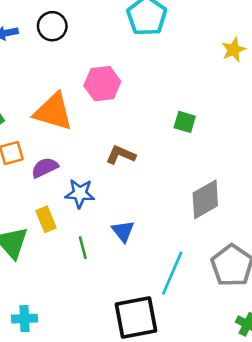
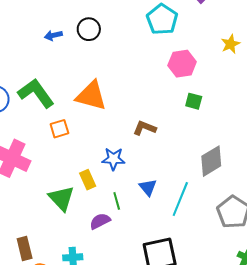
pink hexagon: (102, 84) -> (182, 64), moved
purple semicircle: (45, 168) -> (100, 221), moved
cyan line: (172, 273) -> (180, 199), moved

